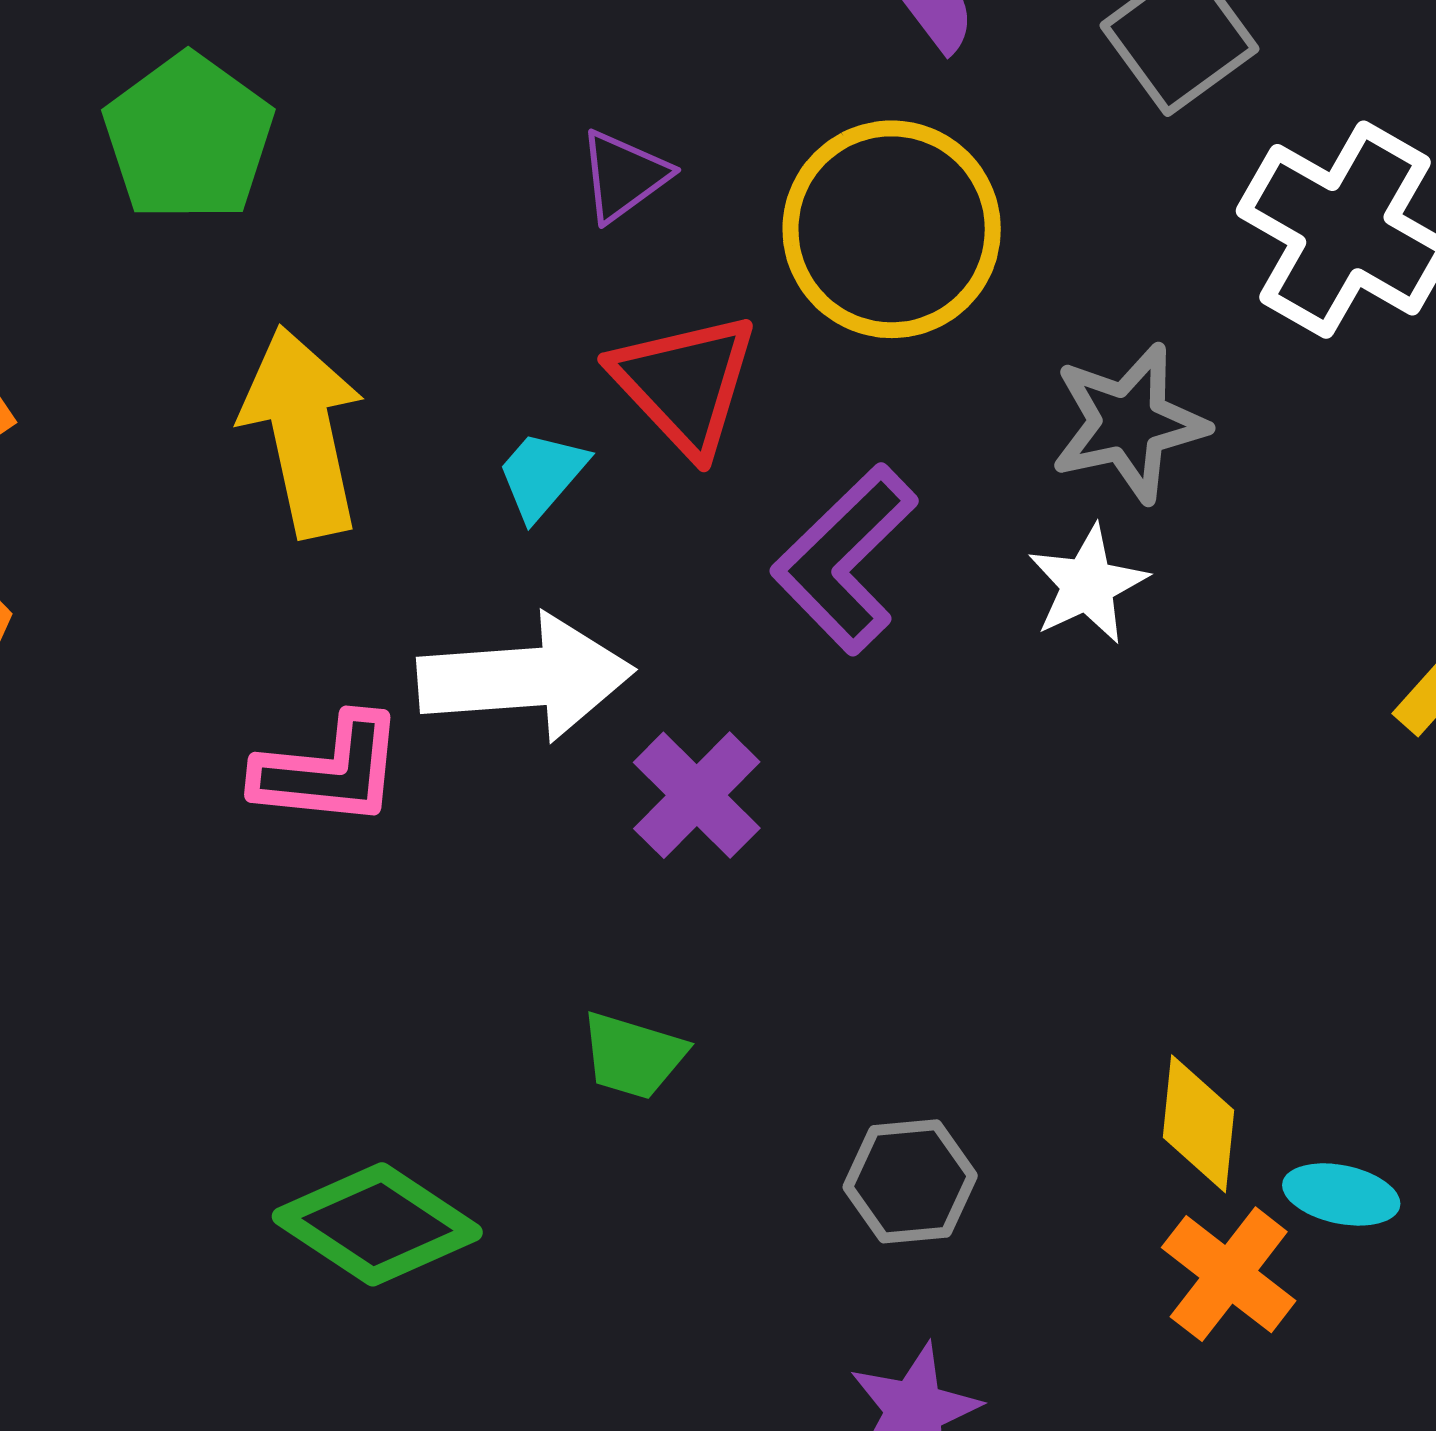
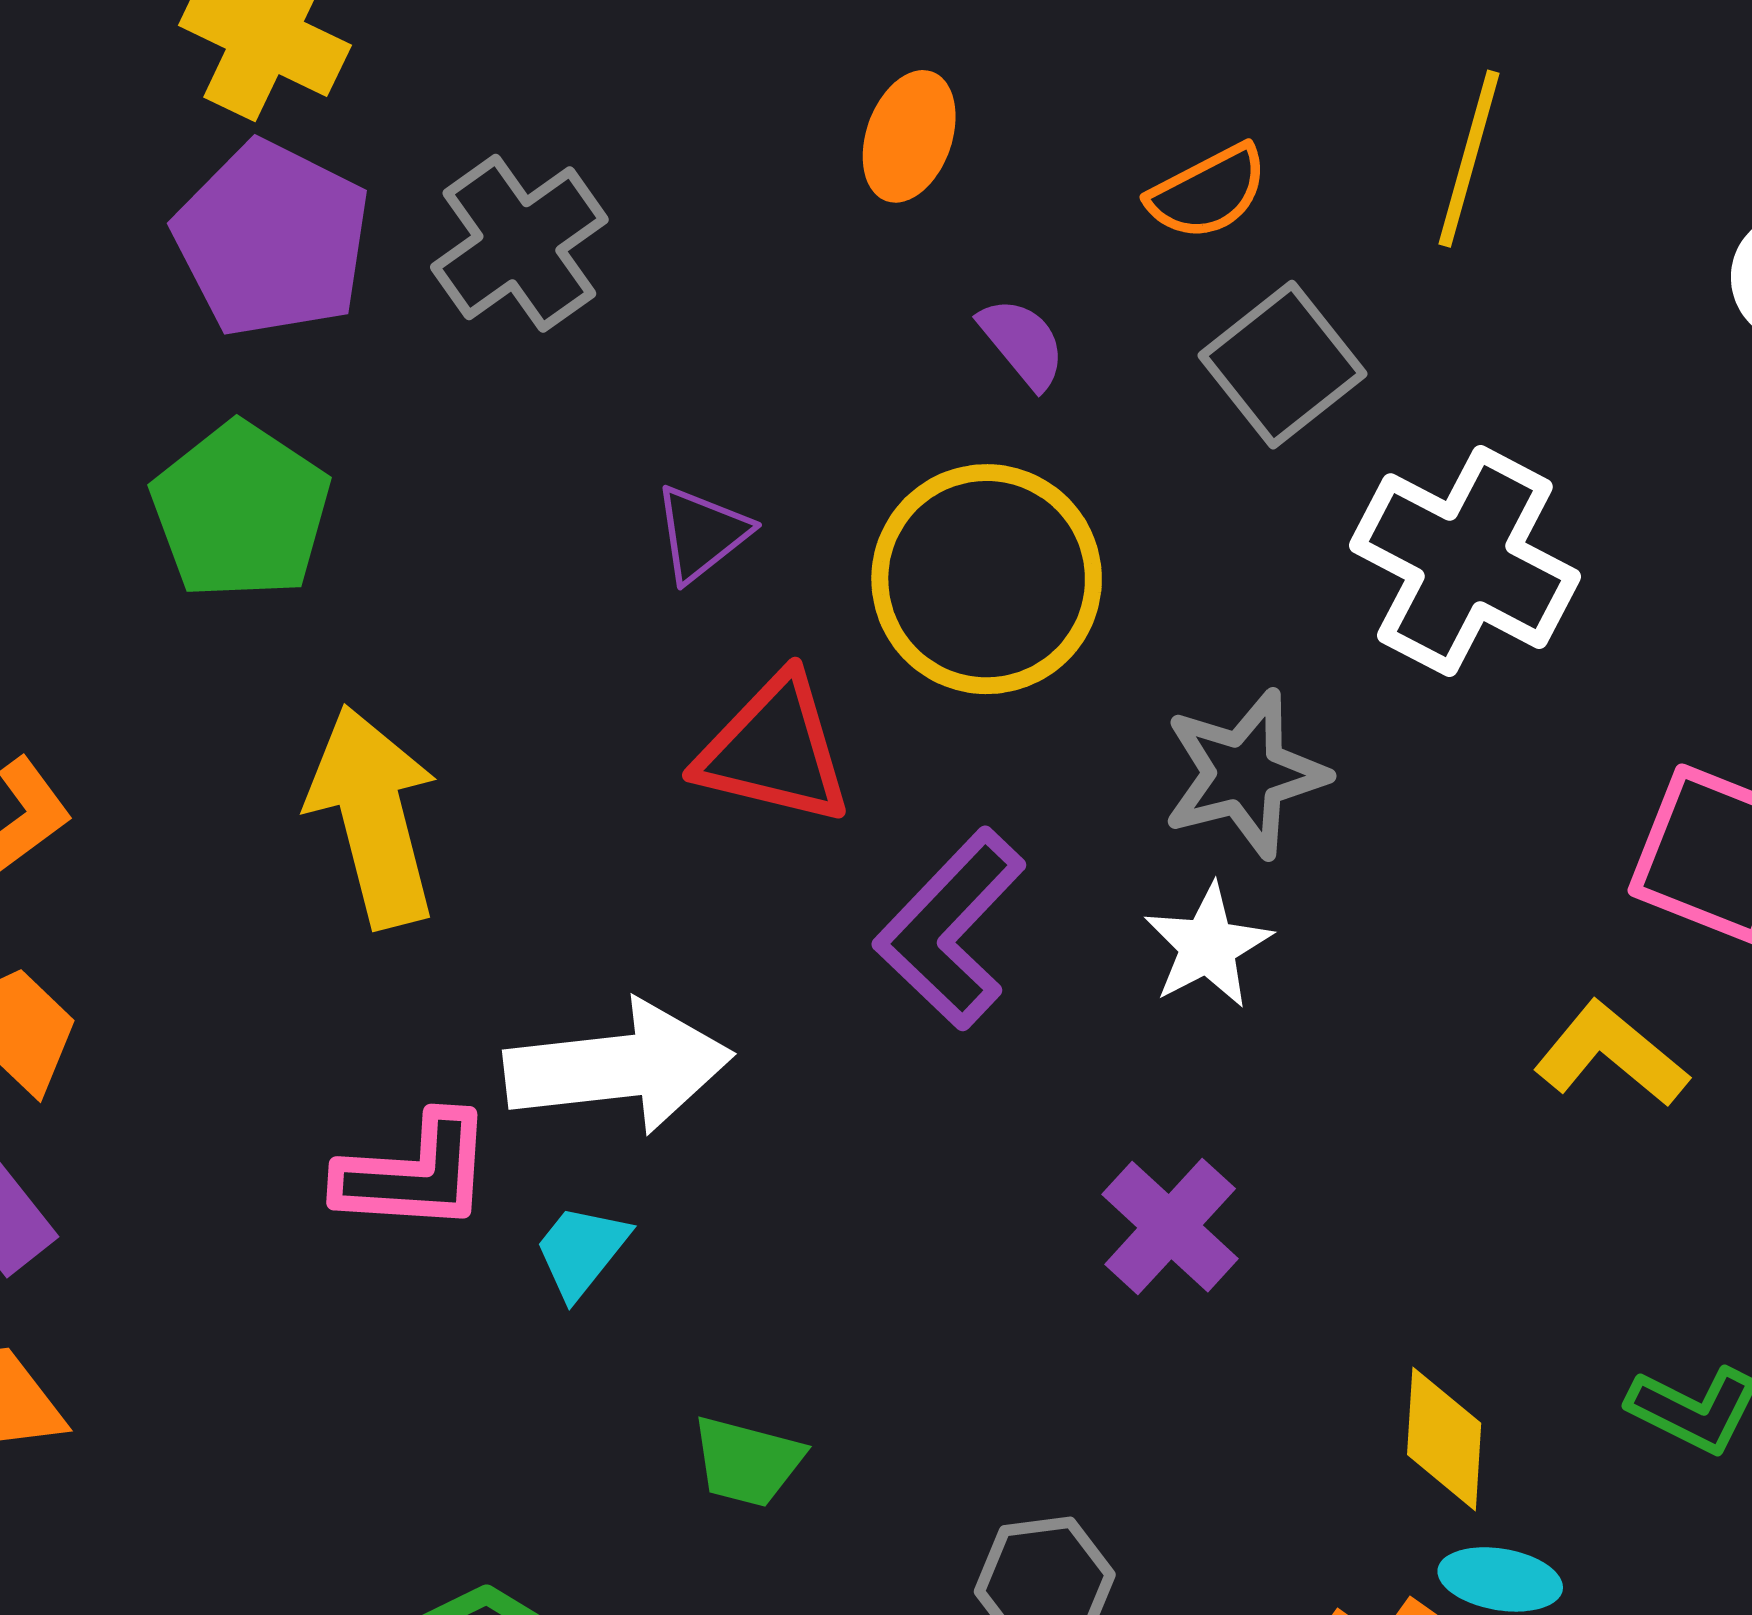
red triangle: (685, 383) -> (774, 750), turned -31
cyan trapezoid: (542, 475) -> (581, 1251), moved
purple cross: (697, 795) -> (1170, 1227), moved
yellow diamond: (1198, 1124) -> (1444, 1439), moved

